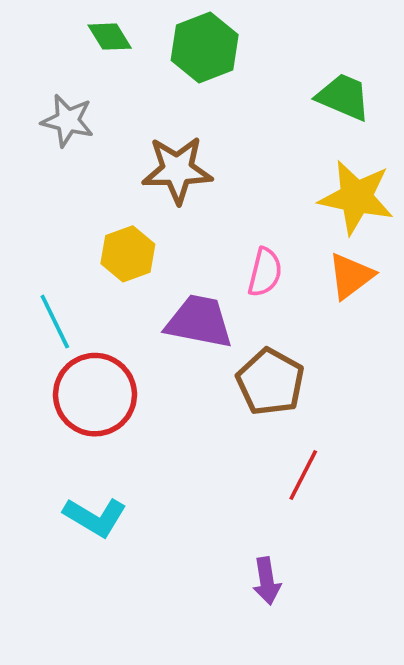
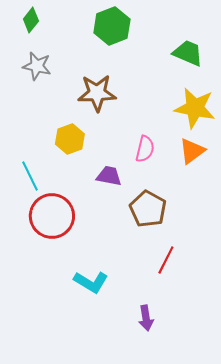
green diamond: (110, 37) -> (31, 20), moved, turned 70
purple trapezoid: (199, 322) -> (109, 176), size x0.7
cyan L-shape: (95, 517) -> (91, 282), moved

